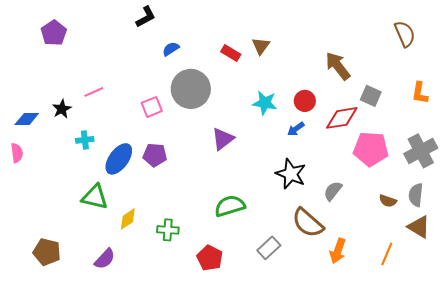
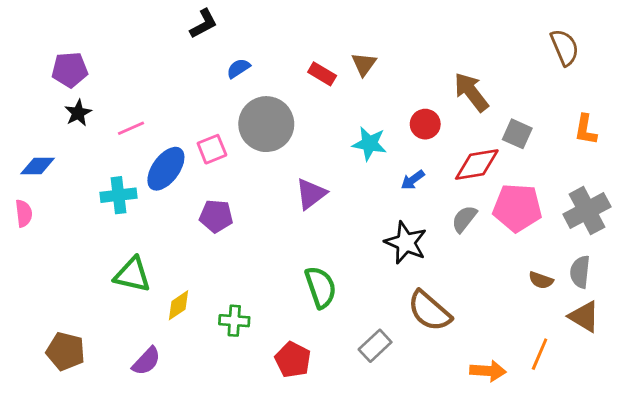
purple pentagon: (54, 33) -> (70, 70), moved, turned 30
red circle: (305, 101) -> (425, 124), moved
black star: (62, 109) -> (78, 113), moved
cyan cross: (85, 140) -> (119, 195), size x1.4
blue ellipse: (119, 159) -> (166, 169), moved
gray semicircle: (333, 191) -> (464, 219), moved
green semicircle: (230, 206) -> (321, 287), turned 88
orange arrow: (338, 251) -> (488, 371), moved, turned -105

